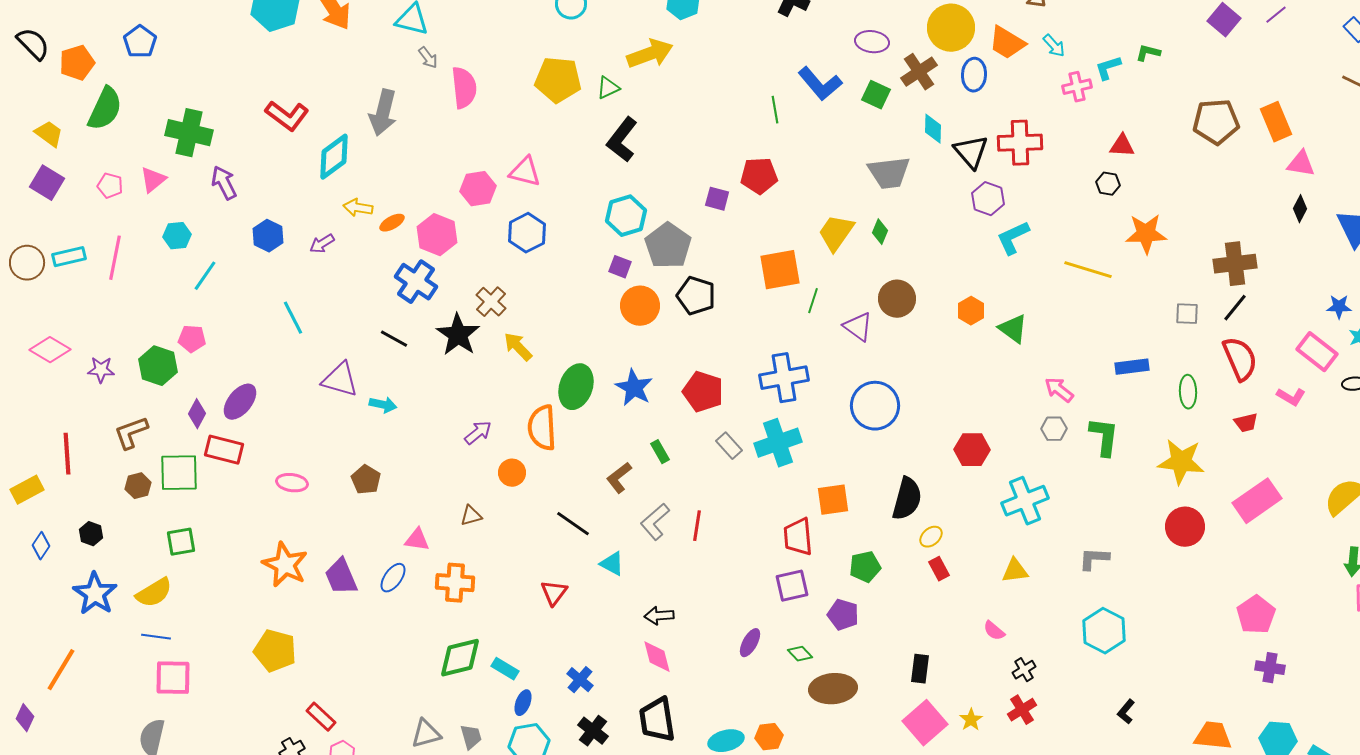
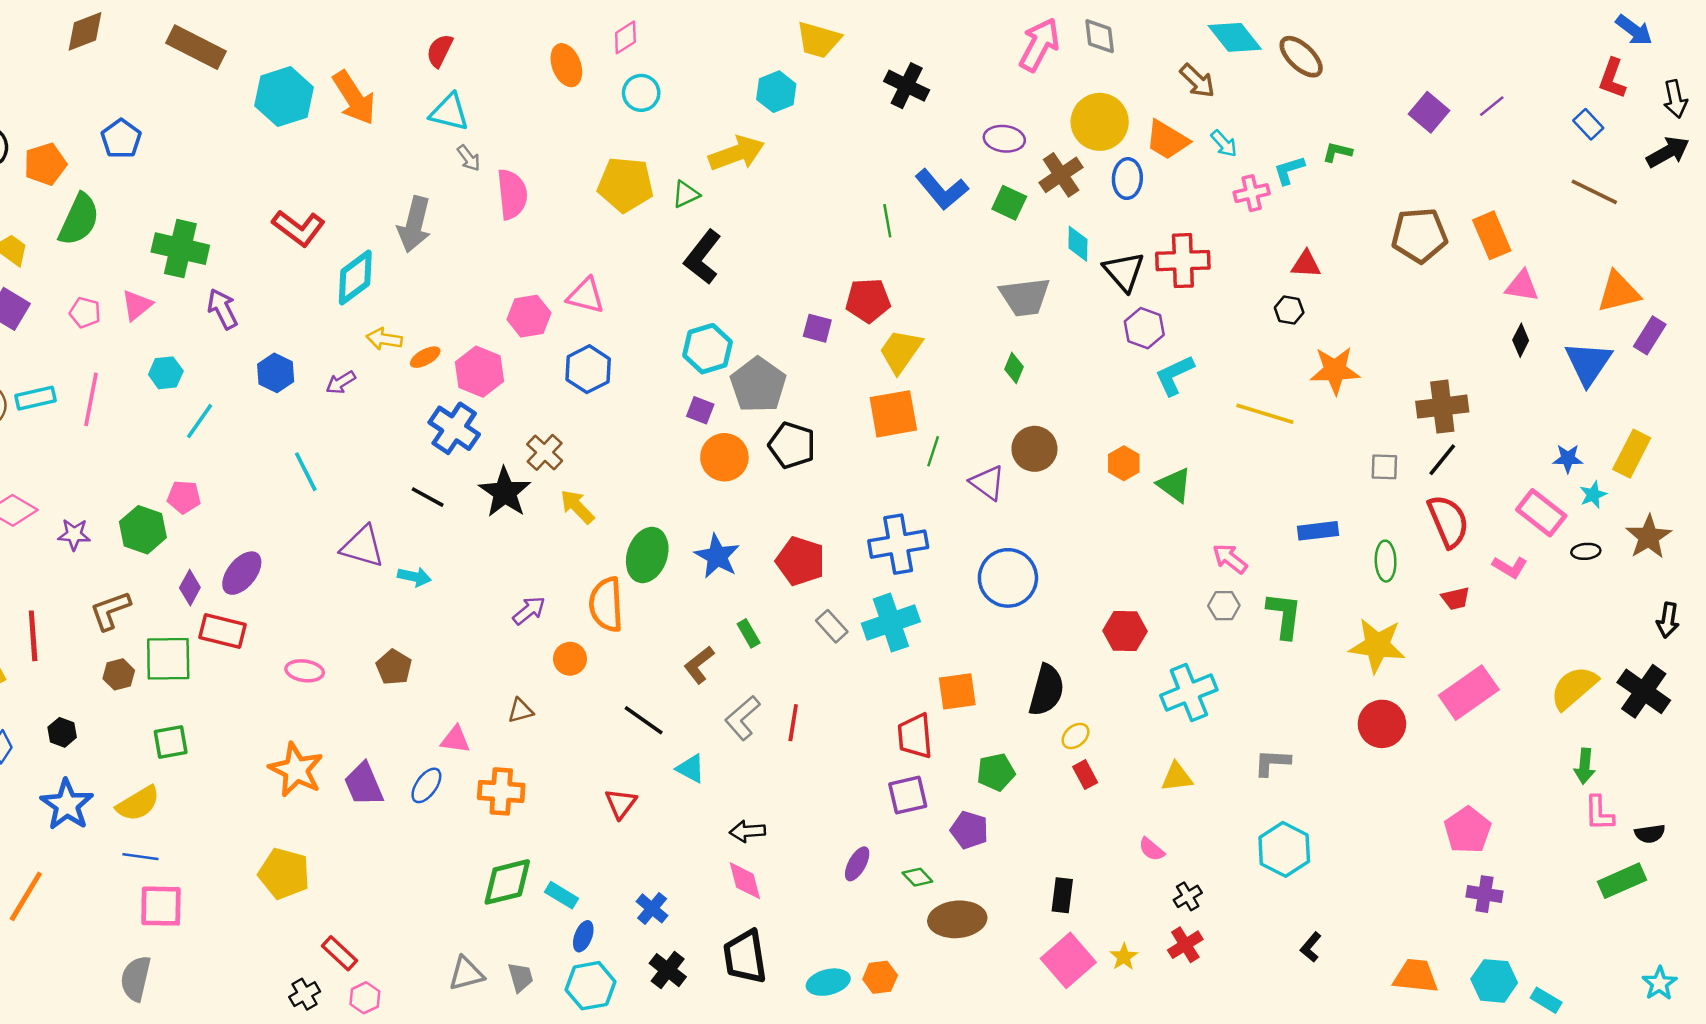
yellow trapezoid: (836, 233) -> (901, 351), moved

